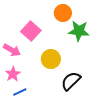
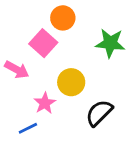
orange circle: (63, 13) -> (63, 18), moved
pink star: (13, 74) -> (45, 103), moved

